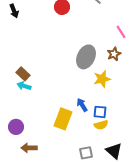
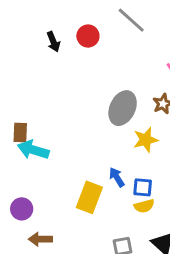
black arrow: (14, 11) -> (53, 42), moved
brown rectangle: (23, 74) -> (20, 133), moved, turned 48
cyan arrow: (24, 86) -> (33, 150), size x1.5

